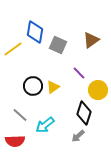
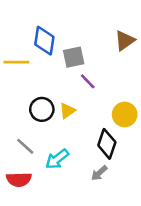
brown triangle: (91, 40) -> (125, 41), moved
gray square: (58, 45) -> (74, 57), turned -36
yellow line: (13, 49) -> (16, 62), turned 36
purple line: (79, 73) -> (88, 81), moved

